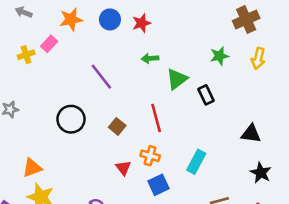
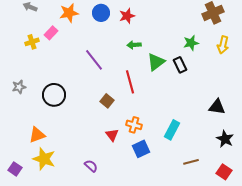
black rectangle: (206, 95) -> (180, 65), moved
red line: (156, 118) -> (130, 82), moved
black circle: (71, 119) -> (54, 95), moved

